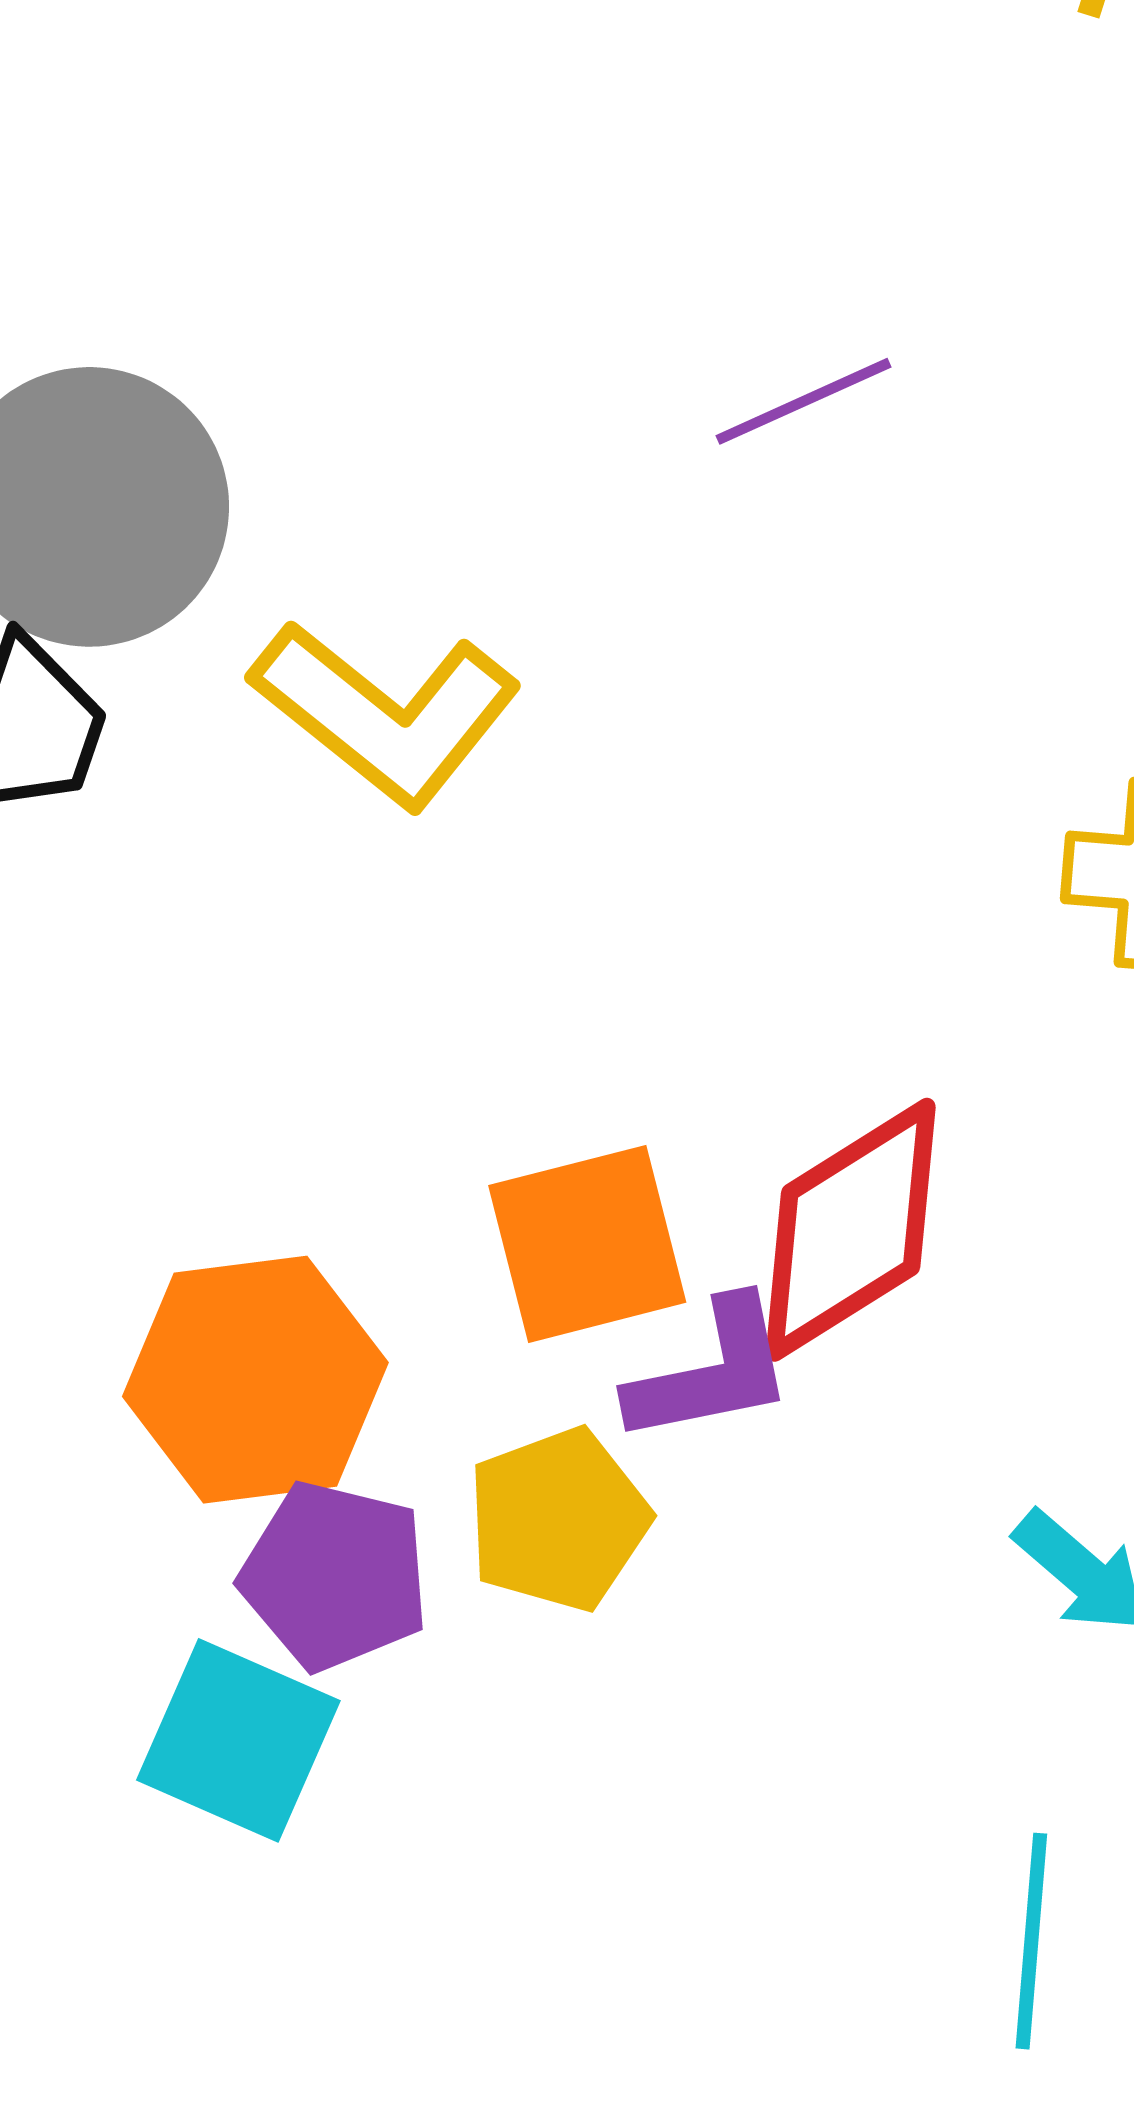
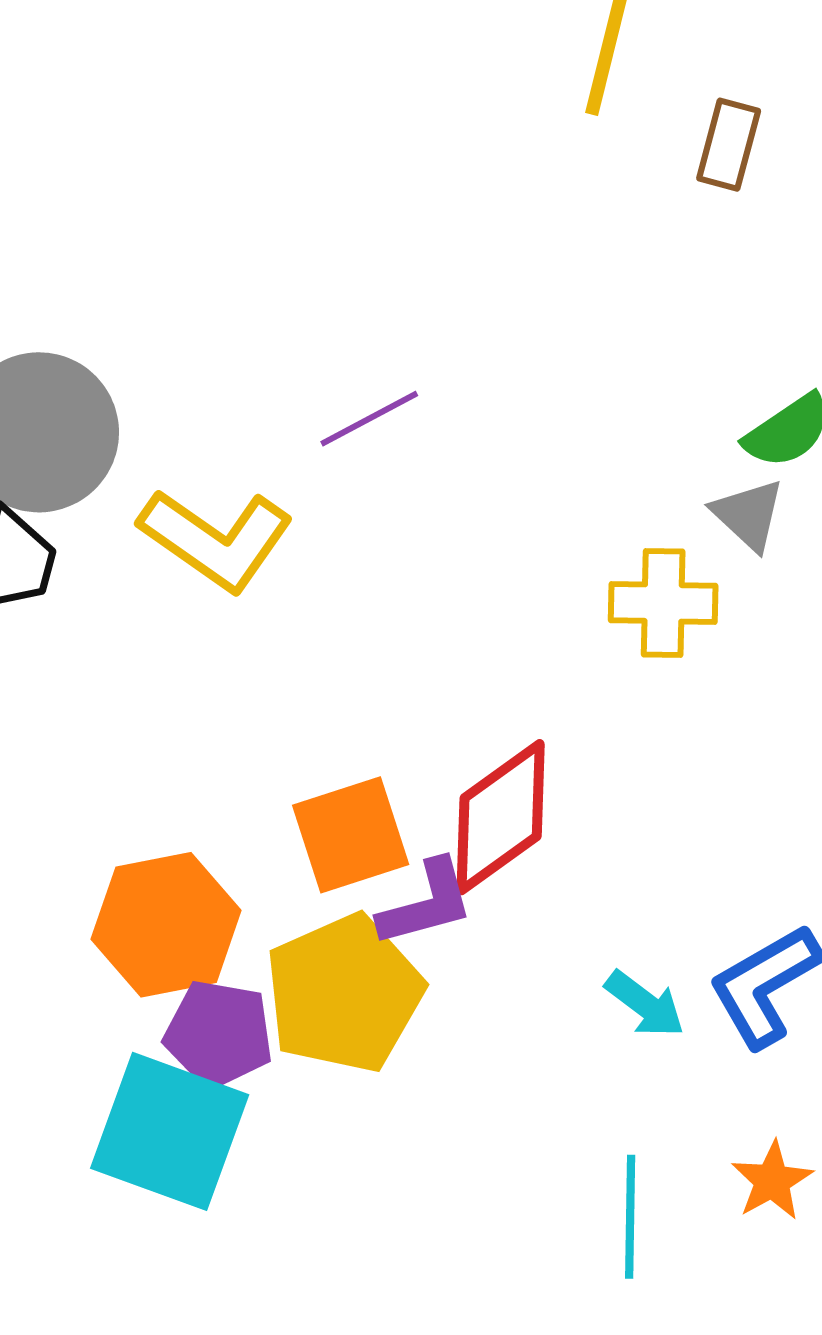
purple line: (803, 401) -> (369, 419), moved
yellow pentagon: (558, 1520) -> (344, 993), size x1.5
cyan square: (238, 1740) -> (170, 1131), size x1.4

